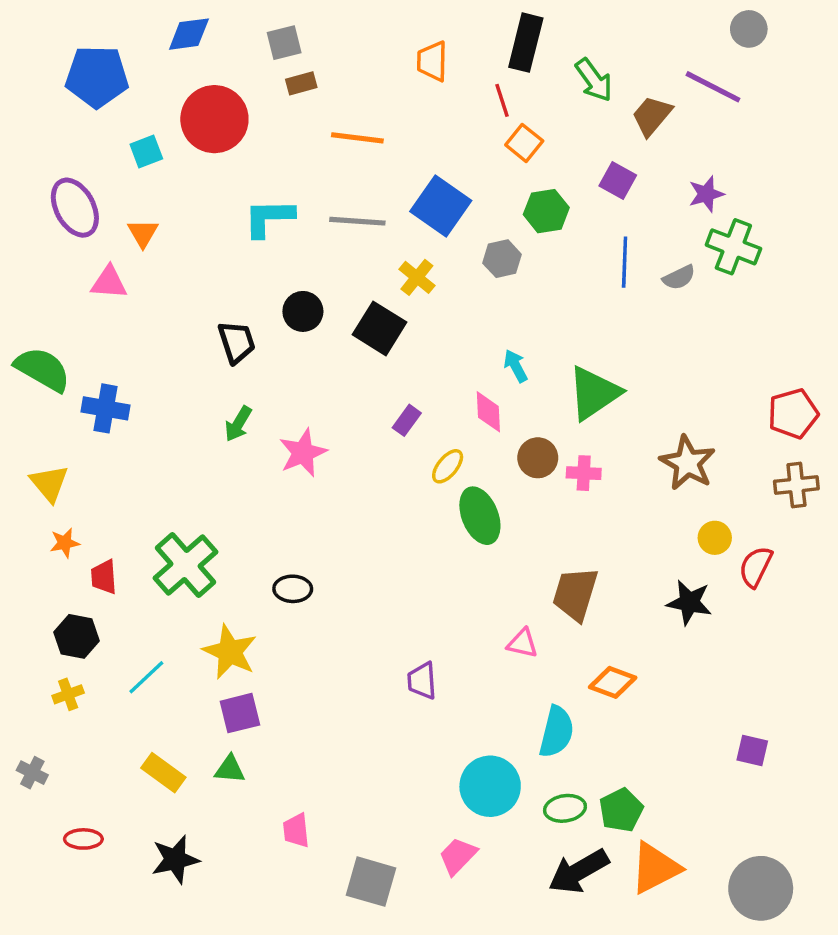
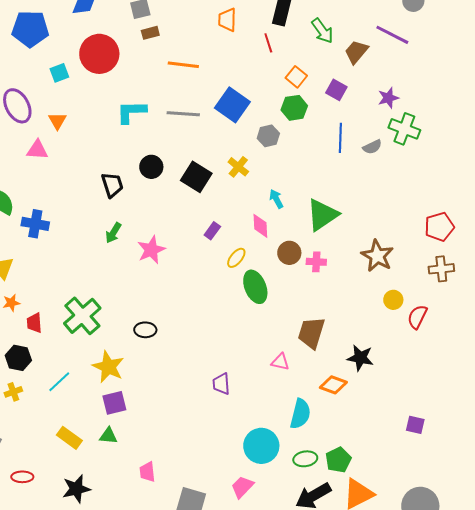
orange square: (524, 143) -> (296, 77), moved
yellow cross: (417, 277) -> (238, 167), moved
black star: (689, 602) -> (360, 358), moved

